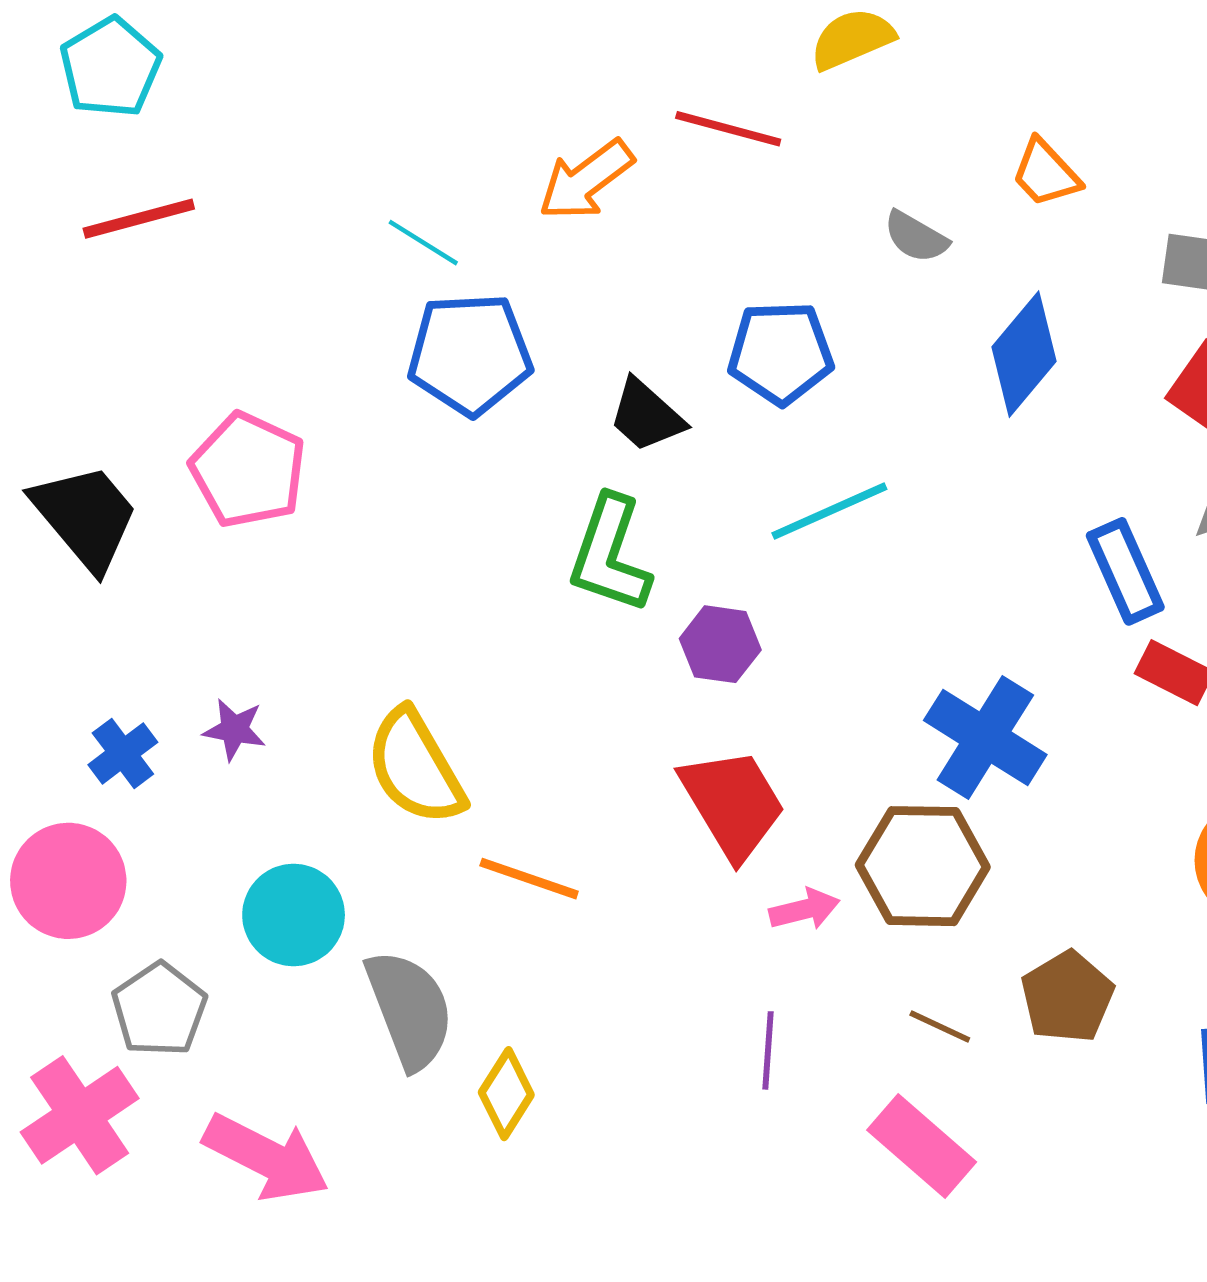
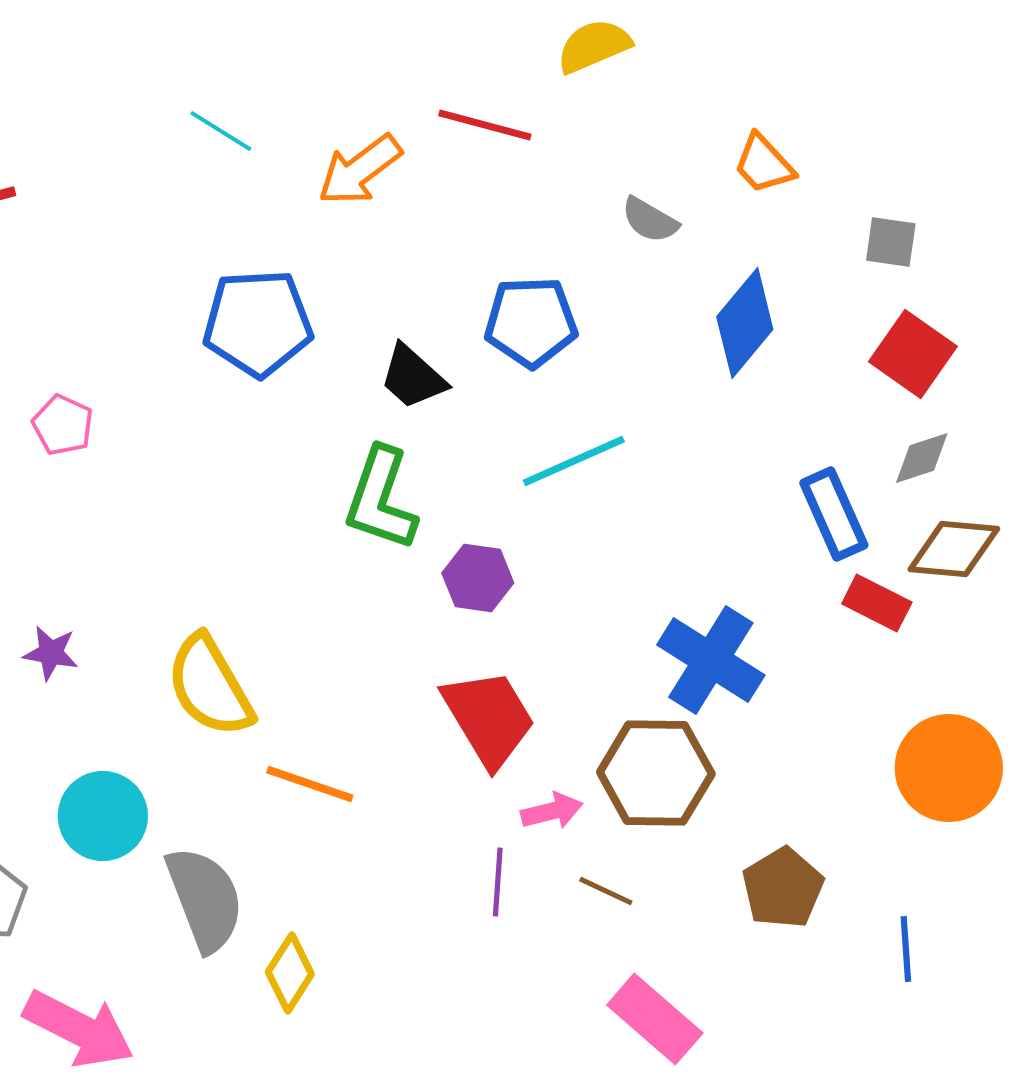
cyan line: (423, 243) -> (221, 131), moved
pink pentagon: (248, 470) -> (63, 425), size x0.6
brown line: (940, 1027) -> (606, 891), moved
purple line: (768, 1050) -> (498, 882), moved

